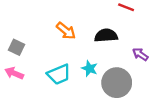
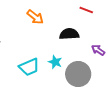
orange arrow: (66, 31) -> (35, 17), moved

